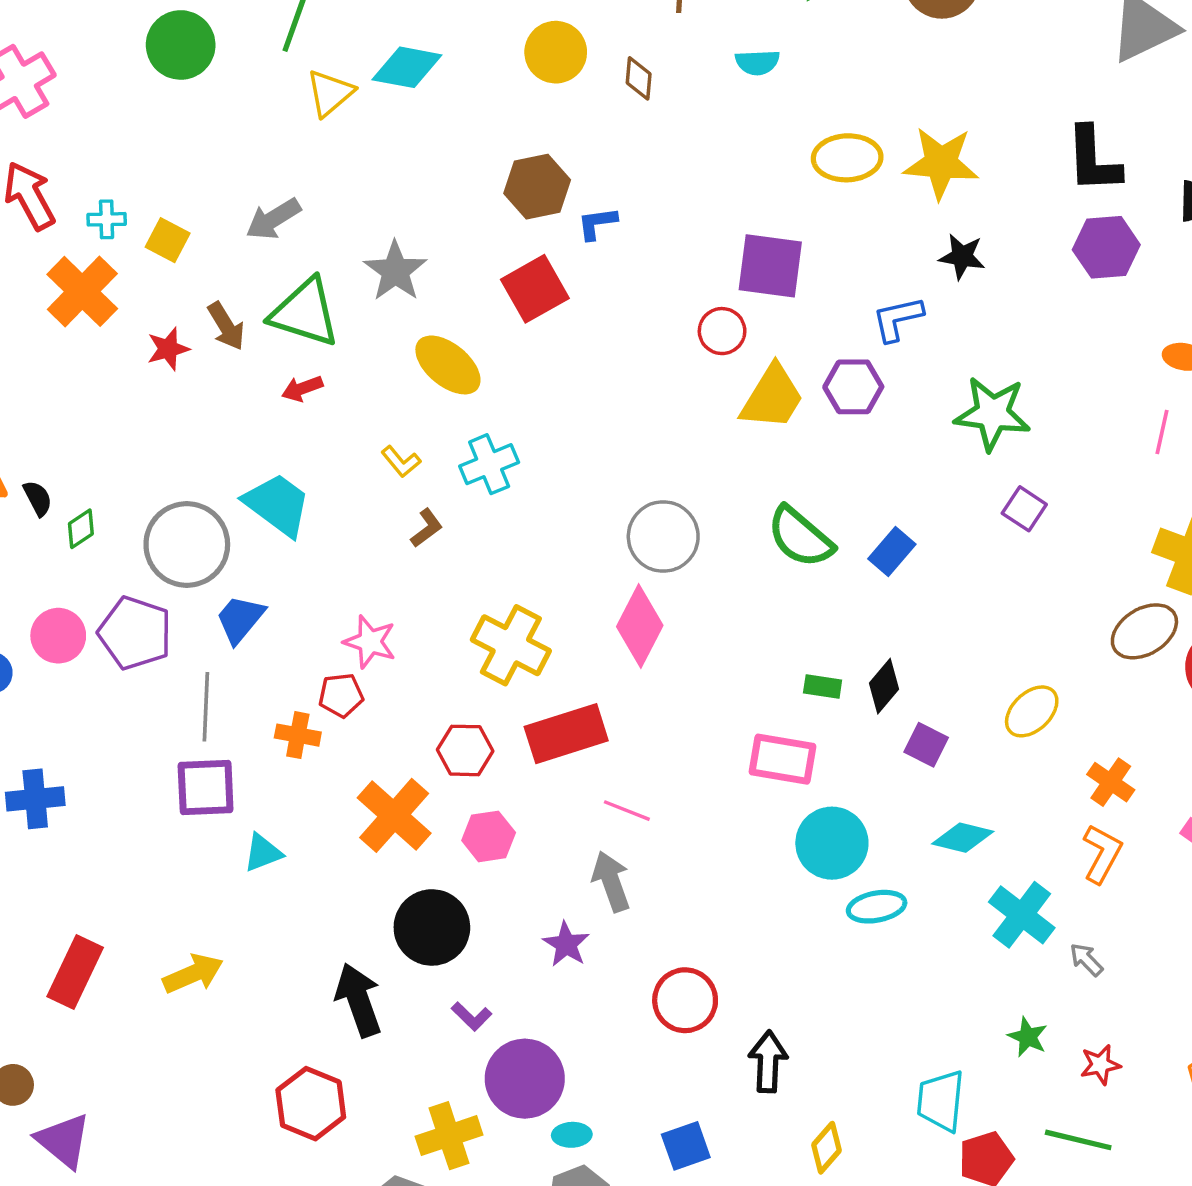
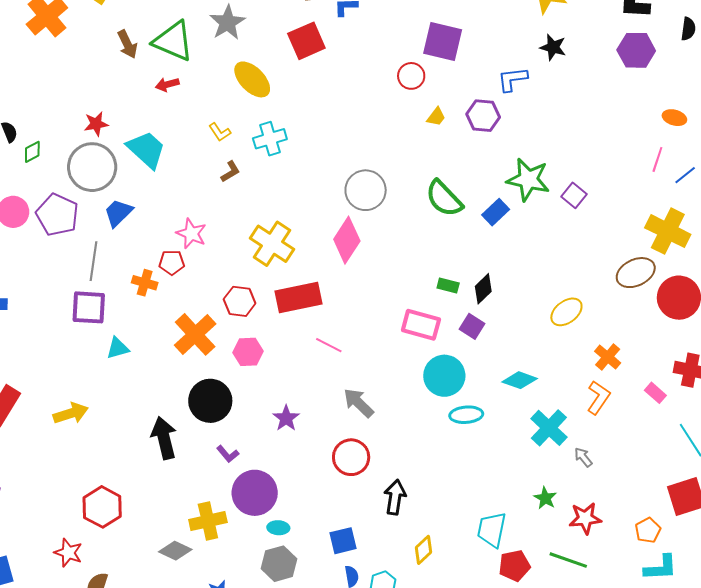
red star: (168, 349) -> (96, 124), moved
yellow trapezoid: (772, 397) -> (436, 117), size x0.5
green star: (992, 414) -> (528, 180), moved
purple square: (926, 745) -> (472, 326), moved
gray arrow: (611, 881) -> (359, 403), moved, turned -32
red star: (1100, 1065) -> (585, 518), size x1.4
red hexagon: (311, 1104) -> (102, 507), moved

